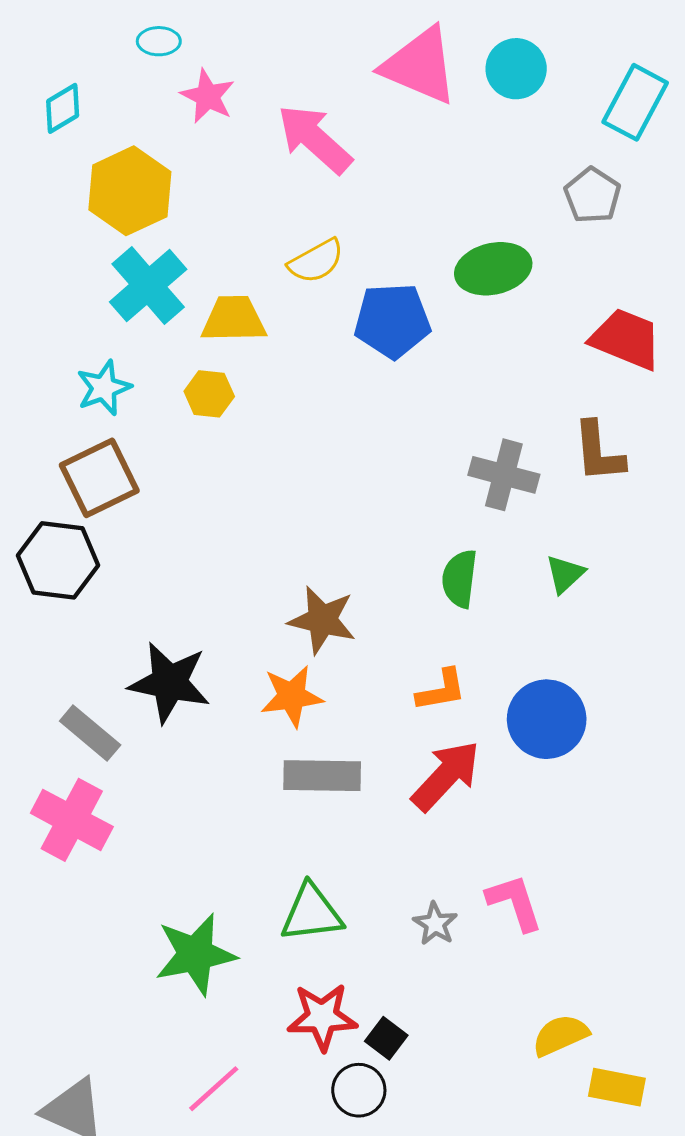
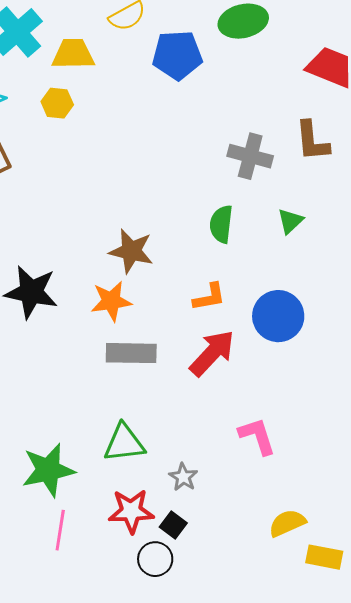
gray star: (435, 924) -> (183, 477), moved
pink line: (214, 1089) -> (60, 530), moved, turned -39

